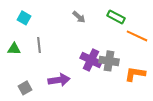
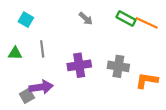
orange line: (137, 36) -> (147, 23), moved
purple cross: (91, 60) -> (79, 65), moved, turned -35
purple arrow: (59, 80) -> (41, 87), moved

